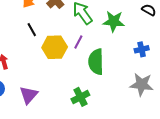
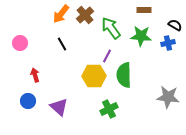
yellow hexagon: (55, 47) -> (94, 76), moved
blue cross: (142, 49) -> (168, 43), moved
purple triangle: (29, 95) -> (59, 107), turned -30

